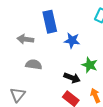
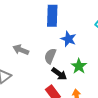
gray arrow: (25, 39) -> (21, 50), moved
gray semicircle: (34, 64) -> (50, 56), moved, turned -91

